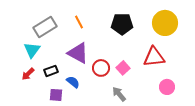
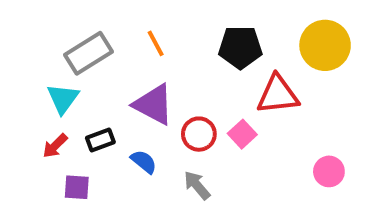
red triangle: (154, 57) -> (278, 95), moved
gray arrow: (119, 94) -> (197, 185), moved
purple square: (56, 95) -> (77, 187), moved

